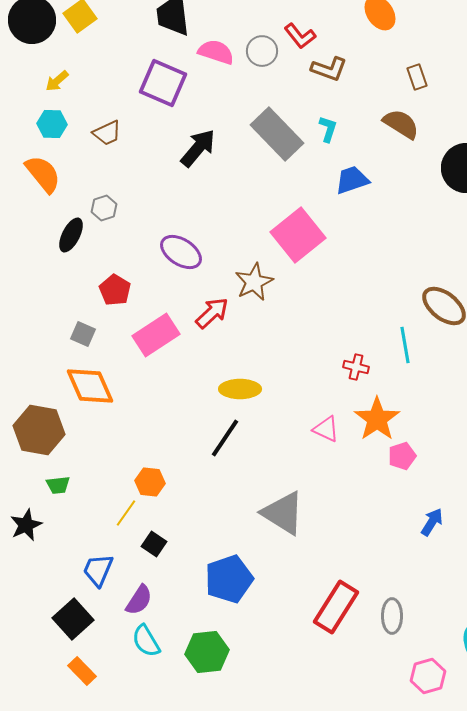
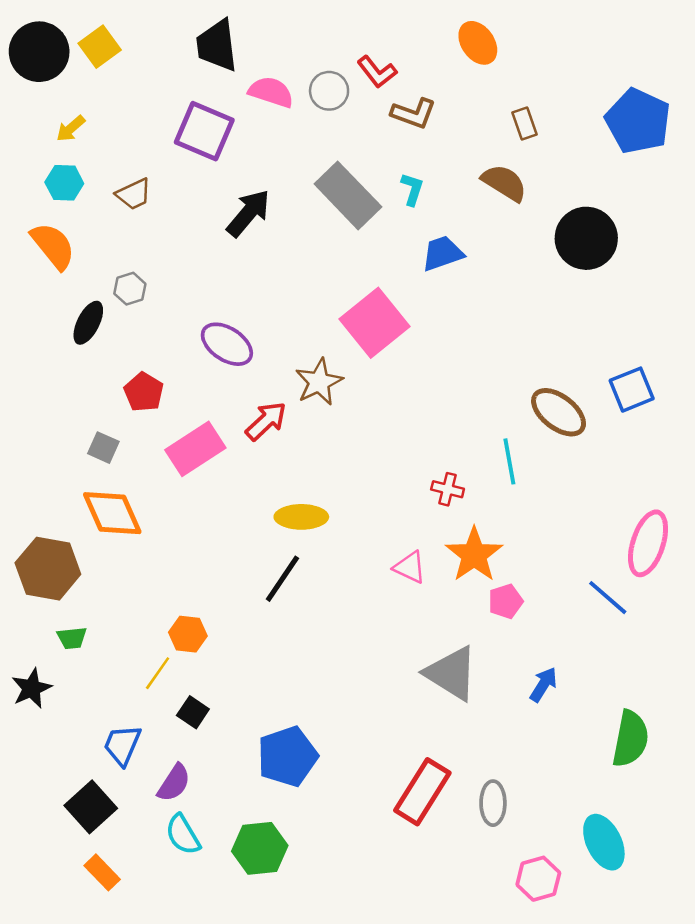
gray triangle: (283, 513) -> (451, 673), moved

